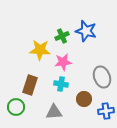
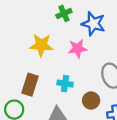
green cross: (62, 36) -> (64, 13), moved
pink star: (63, 62) -> (77, 49), moved

